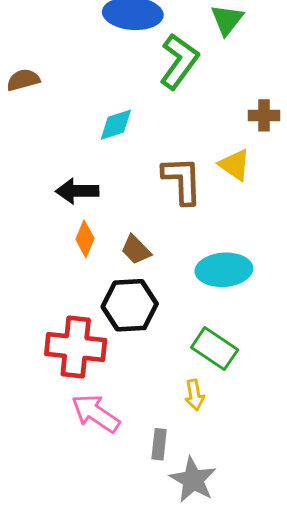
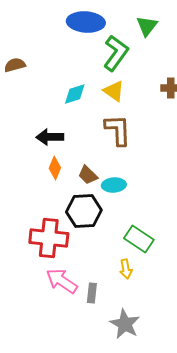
yellow triangle: (235, 165) -> (114, 91), moved
cyan ellipse: (224, 270) -> (114, 185), moved, size x0.7
gray rectangle: (159, 444) -> (92, 293), moved

